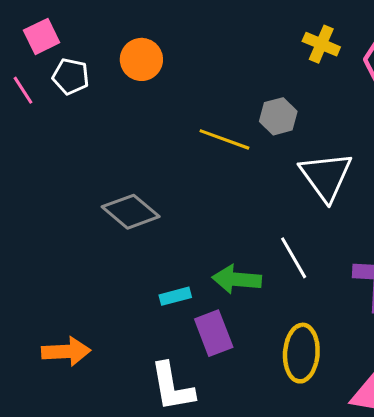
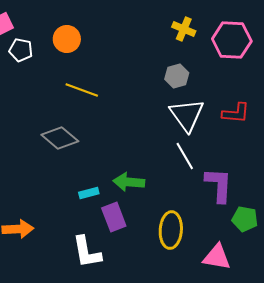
gray hexagon: (278, 116) -> (177, 76), moved
yellow line: (224, 139) -> (82, 90), moved
white line: (294, 258) -> (185, 156), moved

